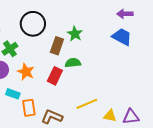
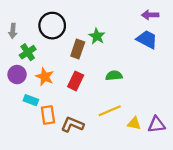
green semicircle: (73, 63) -> (114, 76), moved

